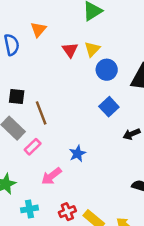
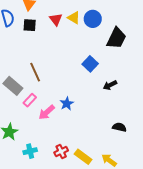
yellow triangle: (92, 49) -> (74, 18), turned -40
blue circle: (107, 70) -> (93, 19), moved
black square: (17, 97) -> (30, 25), moved
pink arrow: (51, 176) -> (47, 112), moved

